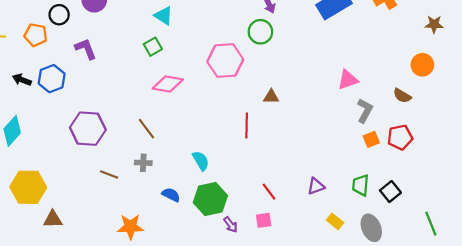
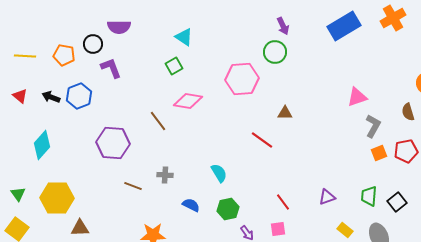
black circle: (59, 15) -> (93, 44), moved
brown semicircle: (402, 96) -> (408, 112), turned 42
red line: (247, 126) -> (262, 140), turned -55
brown line: (146, 129) -> (158, 121), moved
green hexagon: (210, 199) -> (228, 209), size x0.7

